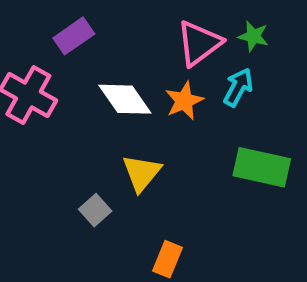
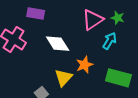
purple rectangle: (74, 36) -> (36, 14), turned 42
orange star: (184, 101) -> (84, 65), moved

